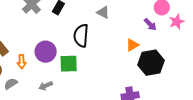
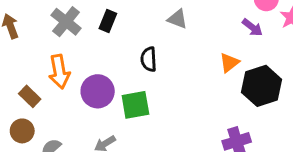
black semicircle: (81, 36) -> (149, 59), size x0.7
orange arrow: (22, 62) -> (59, 72), moved, size x1.5

